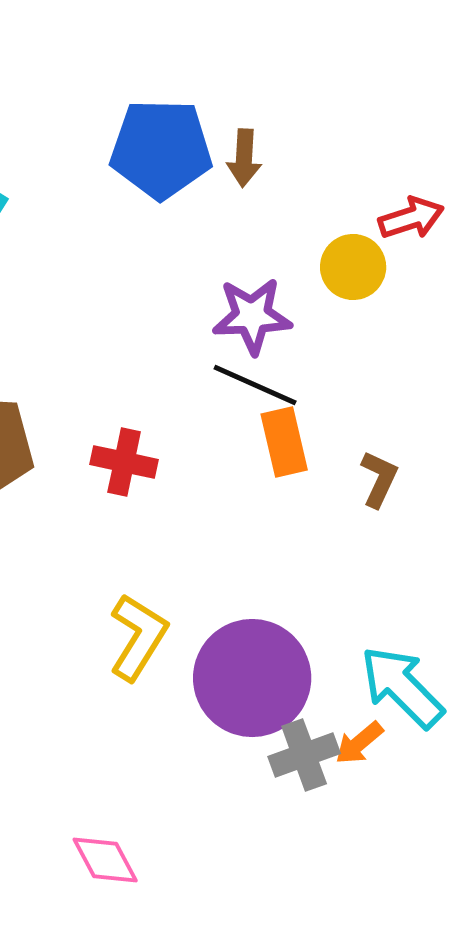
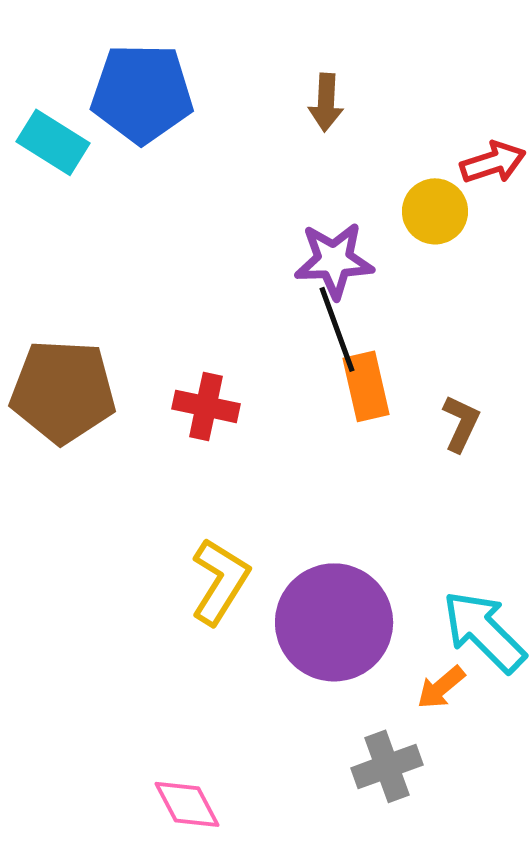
blue pentagon: (161, 149) -> (142, 93), moved
black line: (255, 385) -> (337, 329), turned 46
gray cross: (304, 755) -> (387, 766), moved

